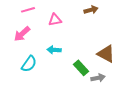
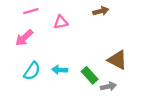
cyan arrow: (54, 50) -> (60, 70), moved

